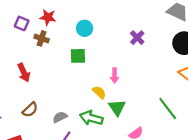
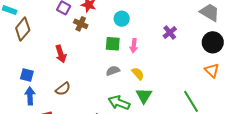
pink arrow: (115, 76) -> (134, 46), moved
yellow semicircle: (99, 92) -> (138, 74), moved
gray semicircle: (60, 117) -> (113, 71), moved

